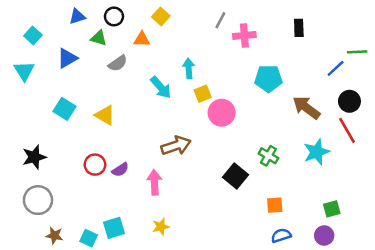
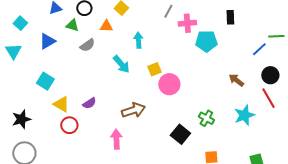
cyan arrow: (189, 68) -> (138, 40), moved
cyan pentagon: (268, 79) -> (206, 41), moved
brown arrow: (306, 108) -> (236, 80), size x0.7
yellow triangle: (105, 115) -> (61, 104), moved
purple semicircle: (120, 170) -> (89, 103), moved

